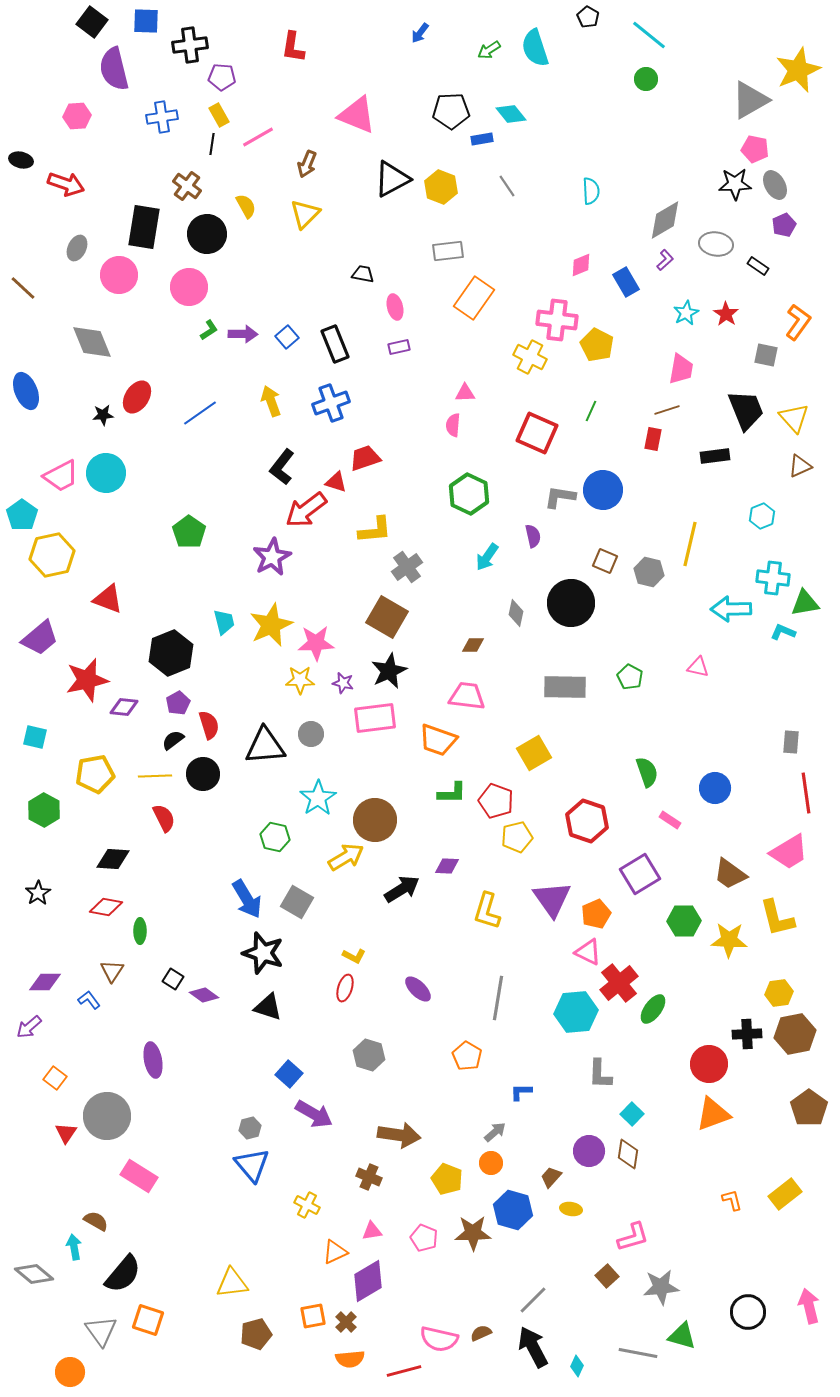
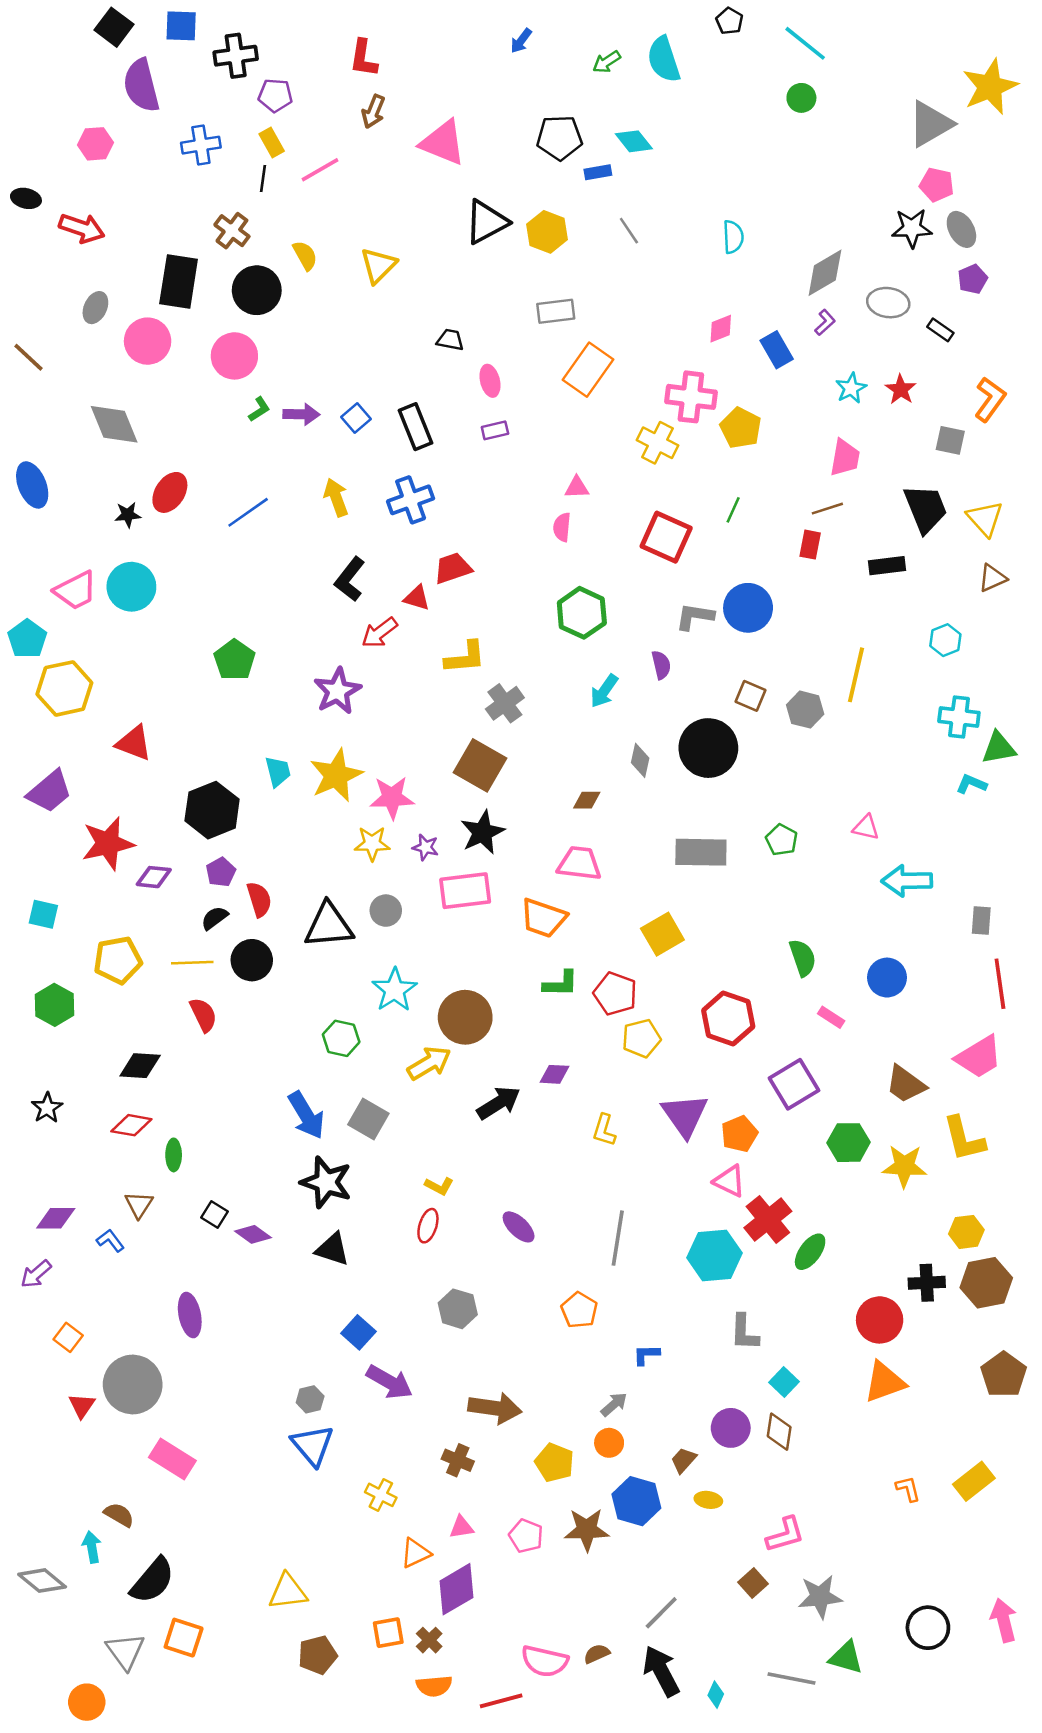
brown arrow: (307, 164) -> (373, 112), moved
red arrow: (306, 510) -> (380, 633), size x0.7
cyan arrow: (731, 609) -> (907, 881), moved
yellow L-shape: (487, 911) -> (604, 1130), size x0.7

